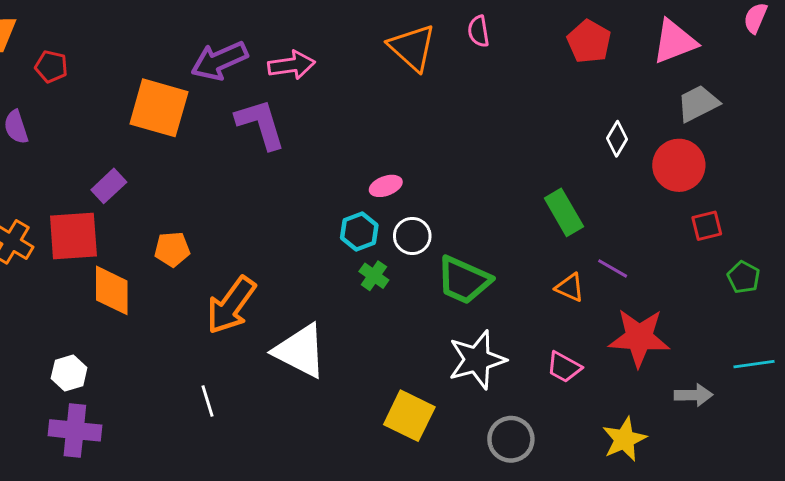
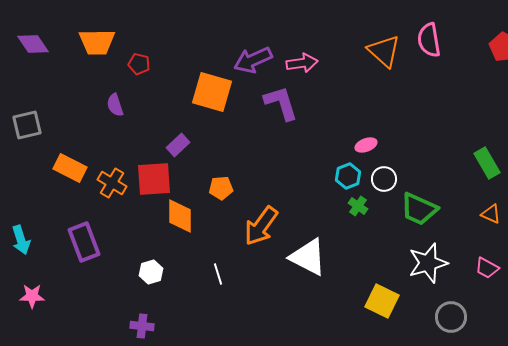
pink semicircle: (479, 31) -> (429, 40), size x1.6
white line: (207, 401) -> (218, 274), moved
purple cross: (75, 430) -> (142, 326), moved, size x0.7

